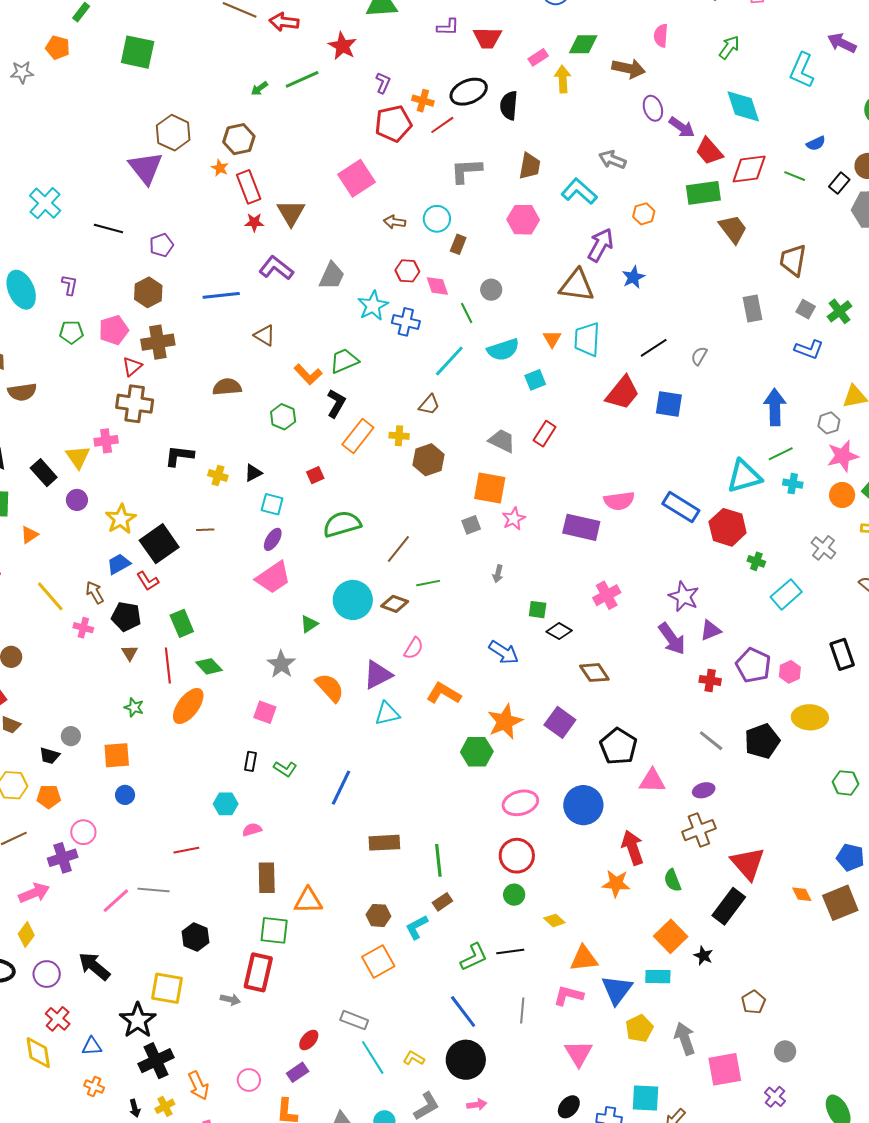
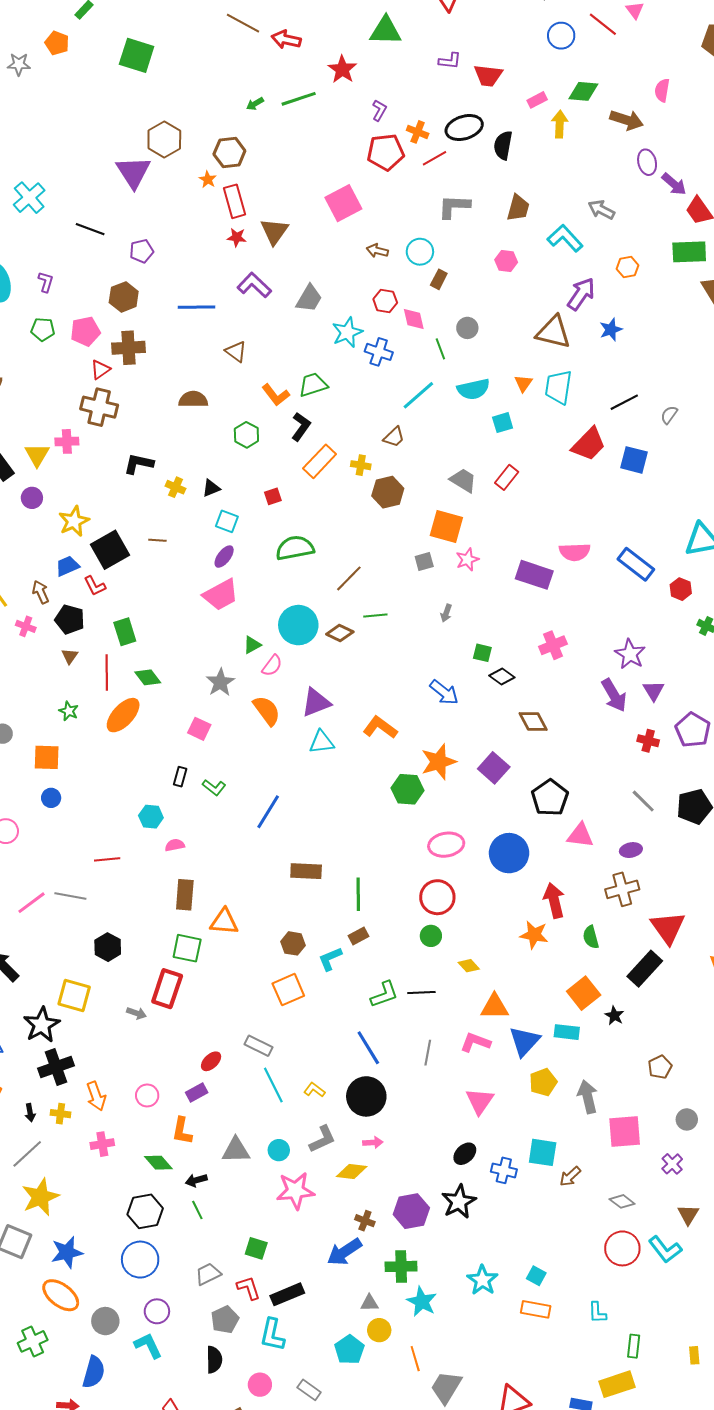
pink hexagon: (523, 220) -> (506, 261), size x0.7
red hexagon: (728, 527) -> (681, 589), size x0.6
purple triangle: (711, 630) -> (654, 691), turned -45
pink semicircle: (414, 648) -> (272, 666), moved
yellow cross: (165, 1106) -> (60, 1114), turned 30

